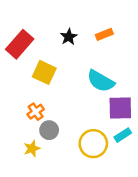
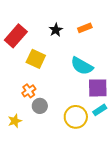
yellow star: (32, 149) -> (15, 121), moved

